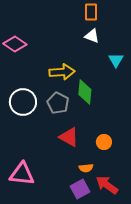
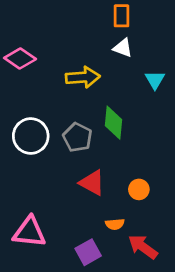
yellow arrow: (62, 72) -> (83, 77), moved
purple square: (80, 189) -> (88, 252), moved

